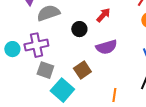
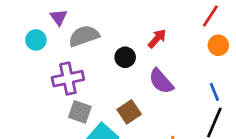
purple semicircle: (106, 47) -> (161, 81), turned 65
cyan circle: (12, 49) -> (36, 40), moved

